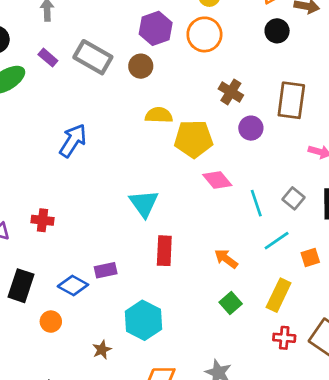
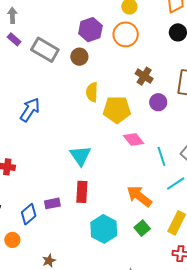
purple rectangle: (48, 58) -> (14, 39), moved
yellow semicircle: (159, 115) -> (92, 92), turned -90
red rectangle: (164, 251) -> (82, 192), moved
orange arrow: (226, 259) -> (139, 196), size x1.5
blue diamond: (73, 286) -> (29, 214), turned -70
cyan hexagon: (143, 320) -> (104, 229), moved

